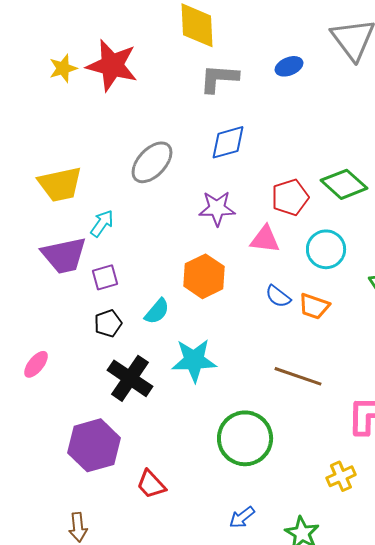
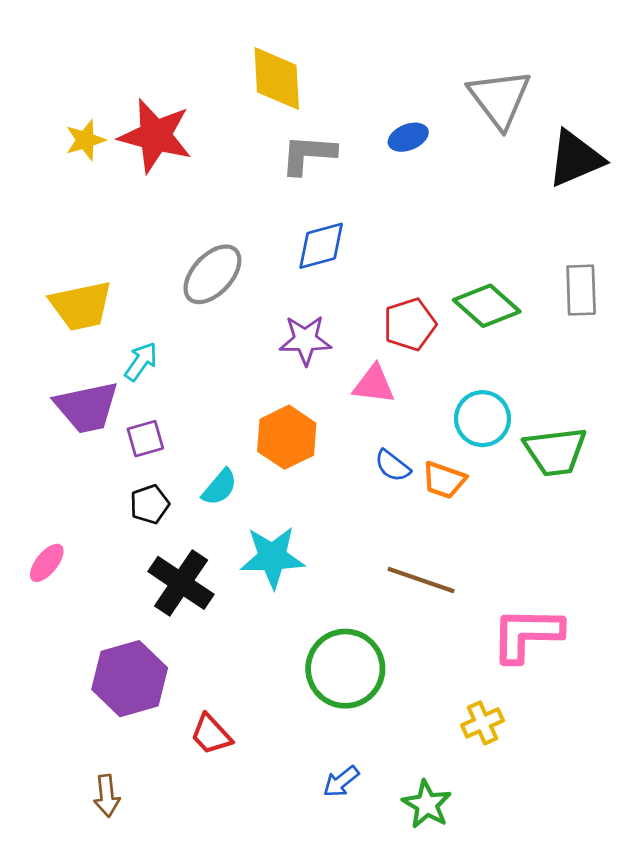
cyan circle: (326, 249) -> (482, 419), moved

